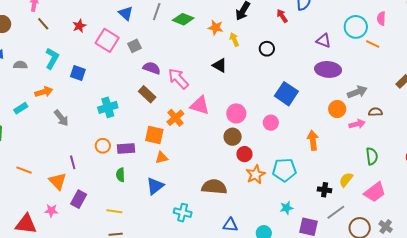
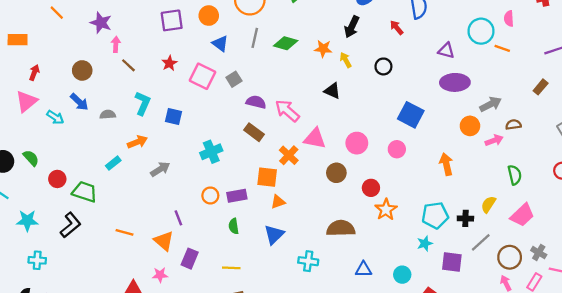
gray arrow: (61, 118) -> (160, 169), turned -78
brown circle: (233, 137) -> (336, 173), moved
cyan pentagon: (284, 170) -> (435, 215), moved

